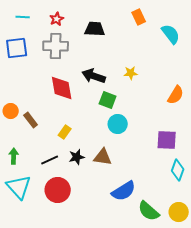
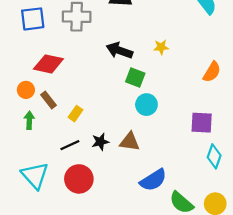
red diamond: (62, 88) -> (48, 64), moved, turned -68
yellow rectangle: (65, 132) -> (75, 114), moved
green arrow: (14, 156) -> (29, 120), moved

